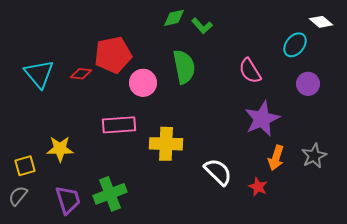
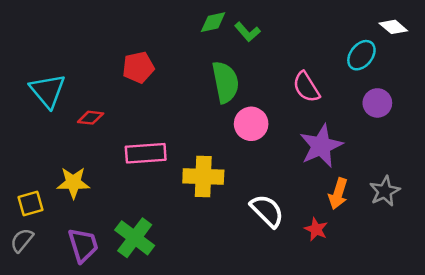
red pentagon: (113, 55) -> (138, 67), size x0.7
red diamond: (81, 74) -> (91, 118), moved
pink circle: (143, 83) -> (251, 124), moved
green cross: (110, 194) -> (135, 238), turned -32

